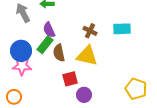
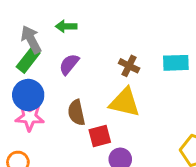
purple semicircle: (49, 30) -> (69, 64), turned 63
green rectangle: (45, 45) -> (28, 60), moved
brown semicircle: (59, 53) -> (76, 113), moved

